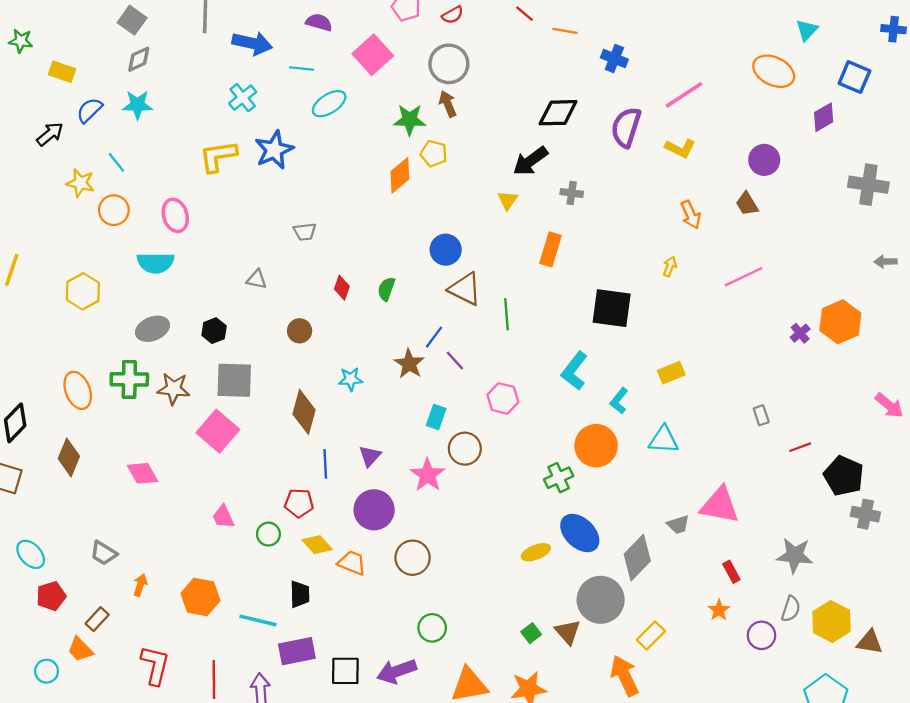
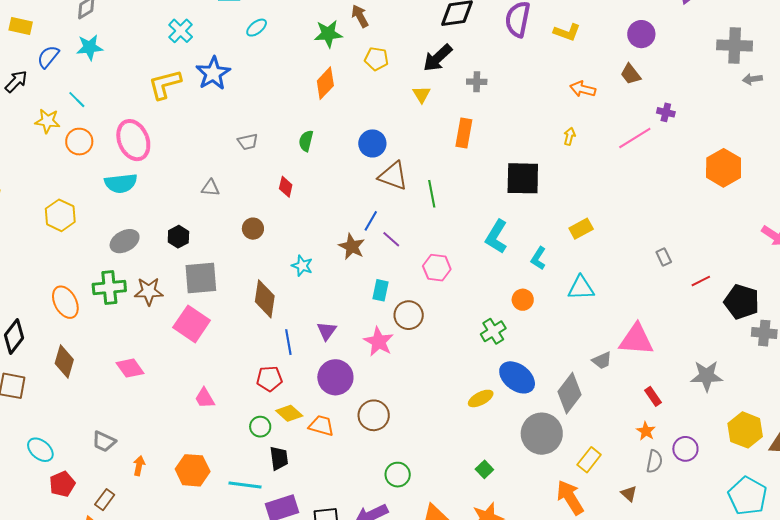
cyan ellipse: (329, 104) -> (257, 28), size x0.7
yellow pentagon: (434, 153) -> (376, 59), moved
pink ellipse: (175, 215) -> (133, 140), size x1.4
orange arrow: (691, 215) -> (583, 89), turned 135
gray arrow: (885, 262) -> (752, 79), moved
green semicircle: (386, 289) -> (306, 141), moved
purple cross: (800, 333) -> (666, 112), moved, turned -30
cyan star: (351, 379) -> (302, 266), turned 30
orange circle: (596, 446) -> (523, 300), size x0.6
green circle: (268, 534) -> (260, 427), moved
gray semicircle: (791, 609) -> (654, 461), moved
brown triangle: (568, 632) -> (629, 494), moved, size x0.7

